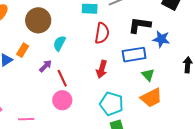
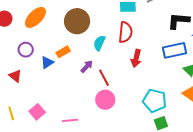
red semicircle: (102, 33) -> (125, 32), moved
orange rectangle: (23, 50) -> (63, 52), turned 32
red arrow: (102, 69) -> (136, 58), moved

